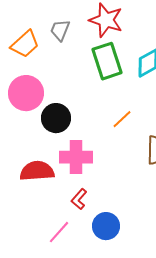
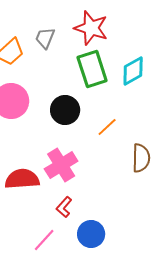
black circle: (56, 118) -> (65, 110), moved
pink cross: (76, 157) -> (61, 165), turned -32

